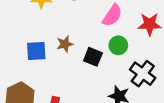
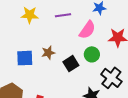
black square: (93, 57) -> (71, 64), turned 35

